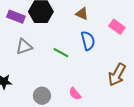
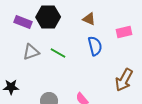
pink rectangle: (117, 27) -> (124, 32), turned -49
green line: (61, 53) -> (58, 53), moved

